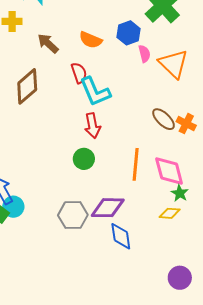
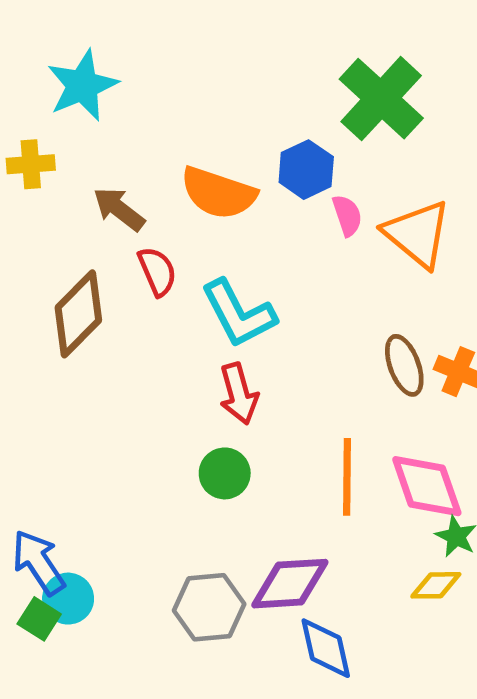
orange semicircle: (91, 40) -> (218, 193), size x1.4
red semicircle: (79, 73) -> (157, 271), moved
brown ellipse: (164, 119) -> (404, 365), turned 30

